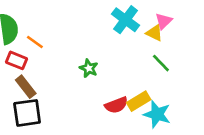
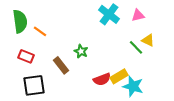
pink triangle: (164, 21) -> (138, 15), turned 32
yellow triangle: (154, 33) -> (148, 40), moved
red rectangle: (17, 60) -> (26, 56), moved
brown rectangle: (26, 87) -> (61, 65), moved

